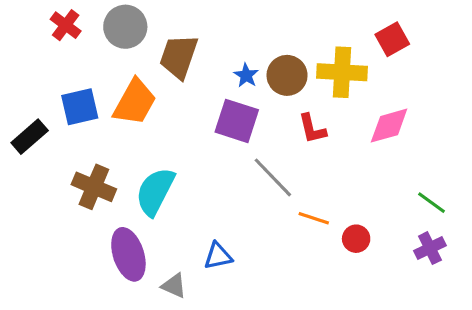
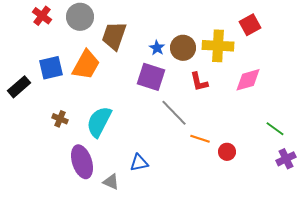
brown cross: (94, 187) -> (60, 119), size x0.6
purple cross: (430, 248) -> (286, 159), moved

